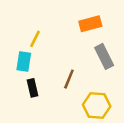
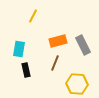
orange rectangle: (90, 24) -> (58, 41), moved
yellow line: (35, 39) -> (33, 16), moved

